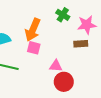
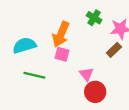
brown rectangle: (81, 44) -> (114, 50), turned -40
pink triangle: (56, 66) -> (86, 74), turned 48

